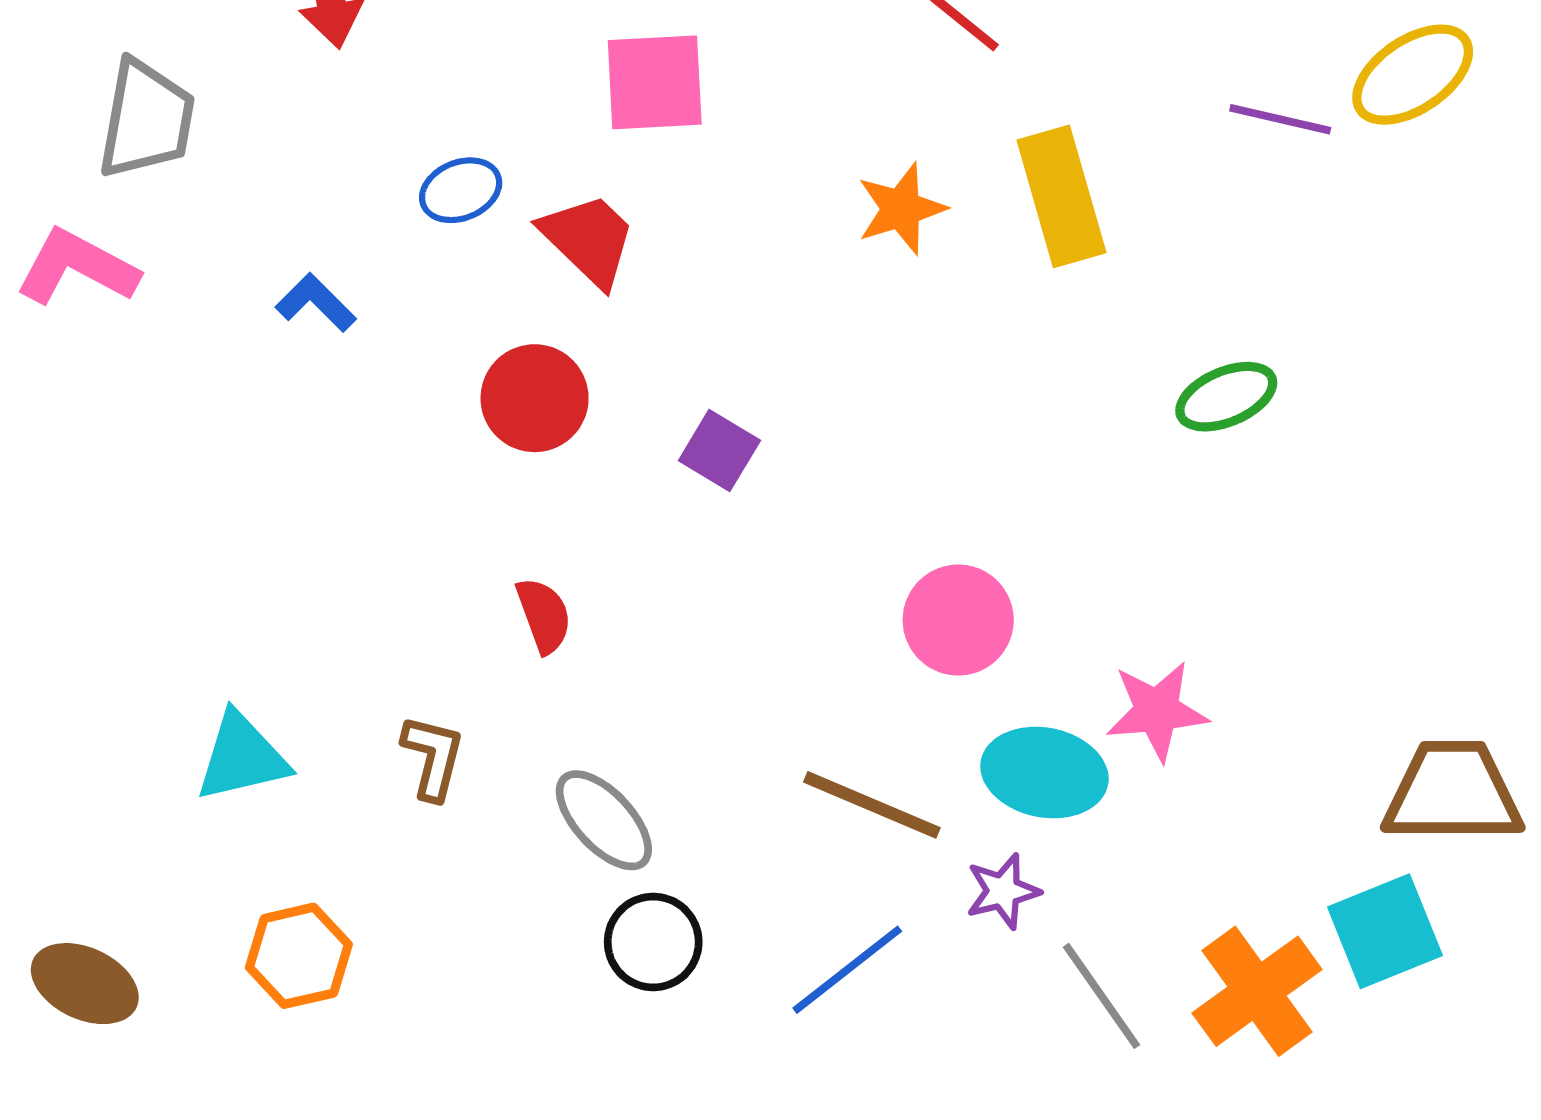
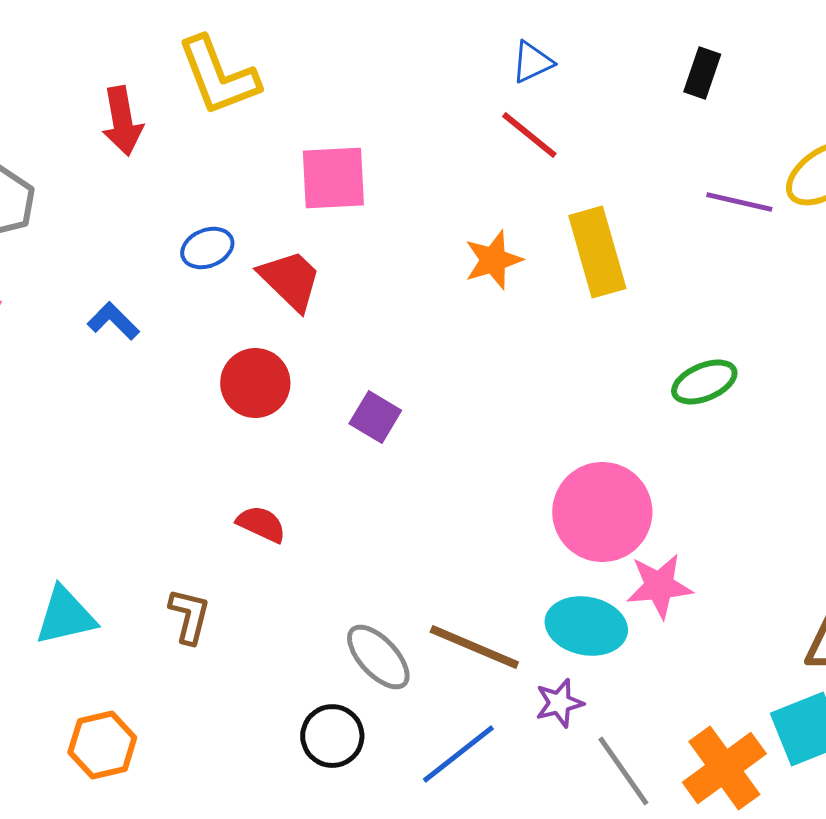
red semicircle: (544, 615) -> (261, 524), turned -45
pink circle: (958, 620) -> (602, 512), moved, size x1.4
gray ellipse: (604, 820) -> (378, 657), moved

